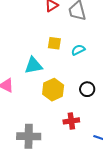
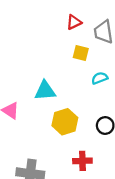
yellow square: (54, 43) -> (81, 53), moved

